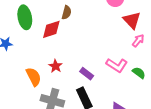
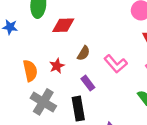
brown semicircle: (67, 13) -> (84, 53), moved
pink L-shape: (117, 65) -> (116, 64), moved

